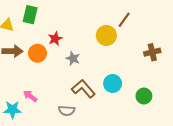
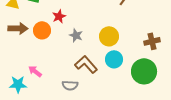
yellow circle: (106, 35) -> (109, 36), moved
brown cross: (152, 52) -> (152, 41), moved
green circle: (144, 96) -> (144, 71), size x1.6

